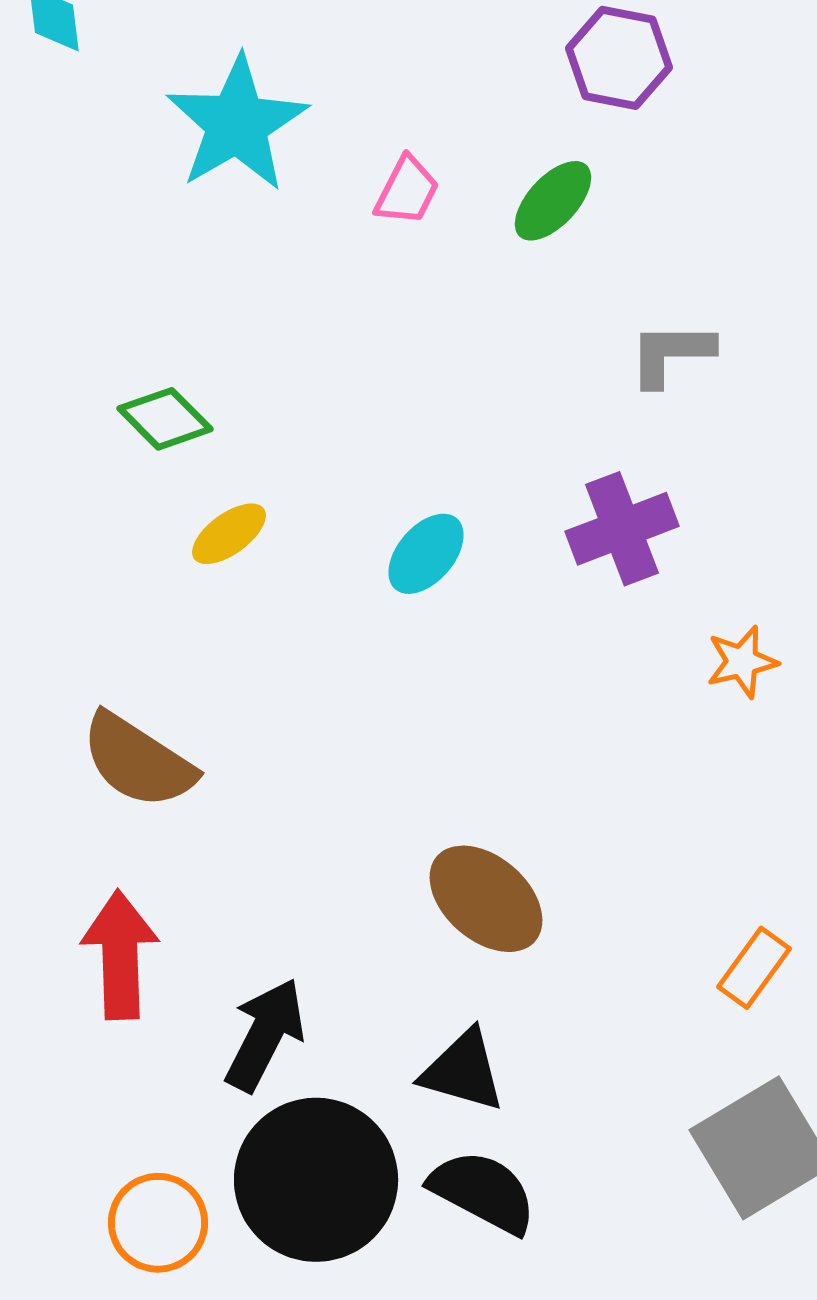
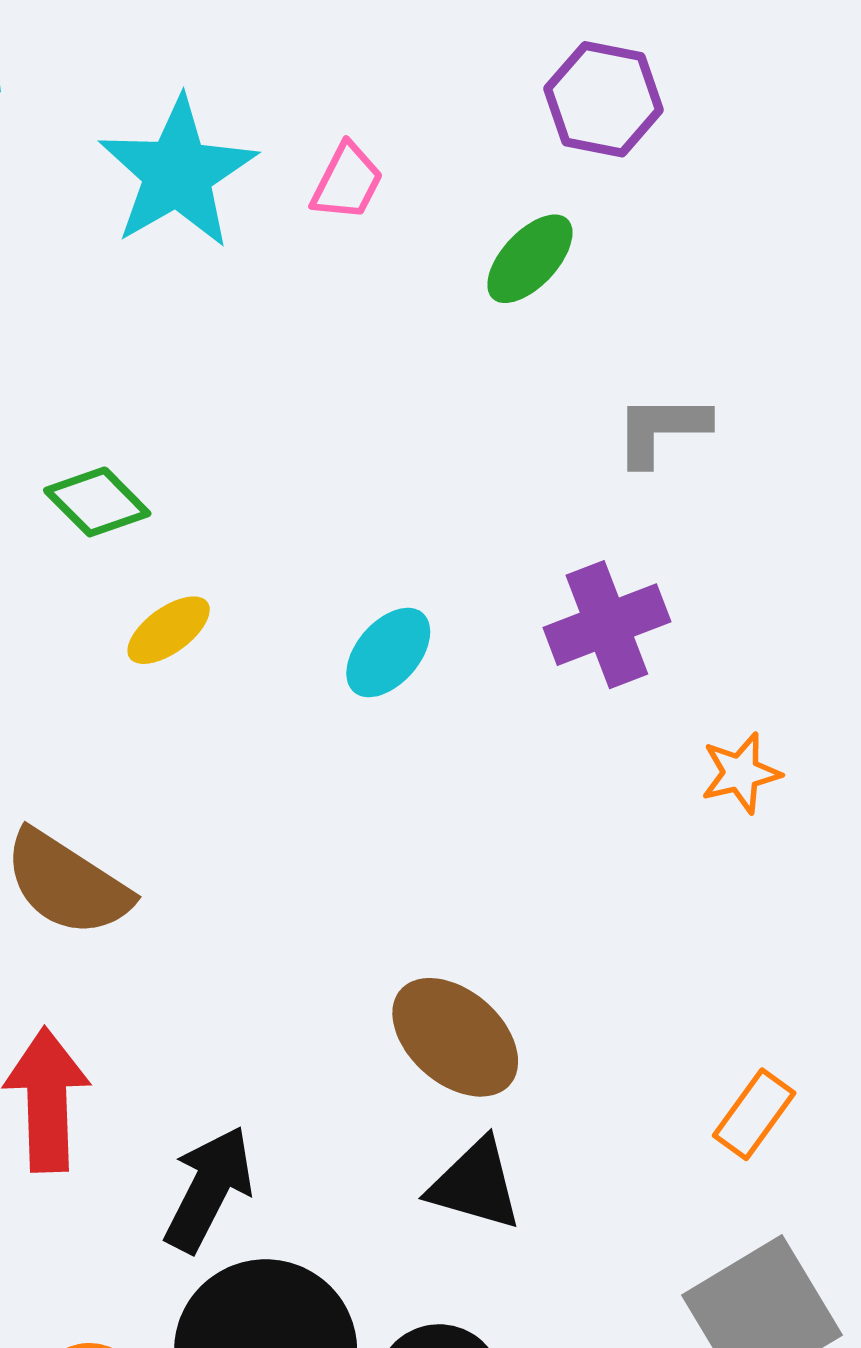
pink trapezoid: (407, 191) -> (347, 182), moved
black triangle: (463, 1071) -> (475, 1185), moved

